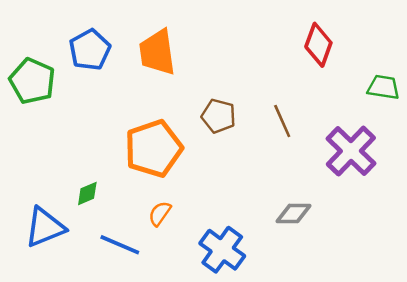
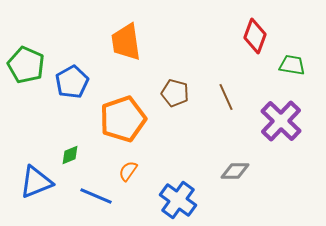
blue pentagon: (90, 50) -> (72, 82), moved
green trapezoid: (383, 87) -> (292, 65), moved

